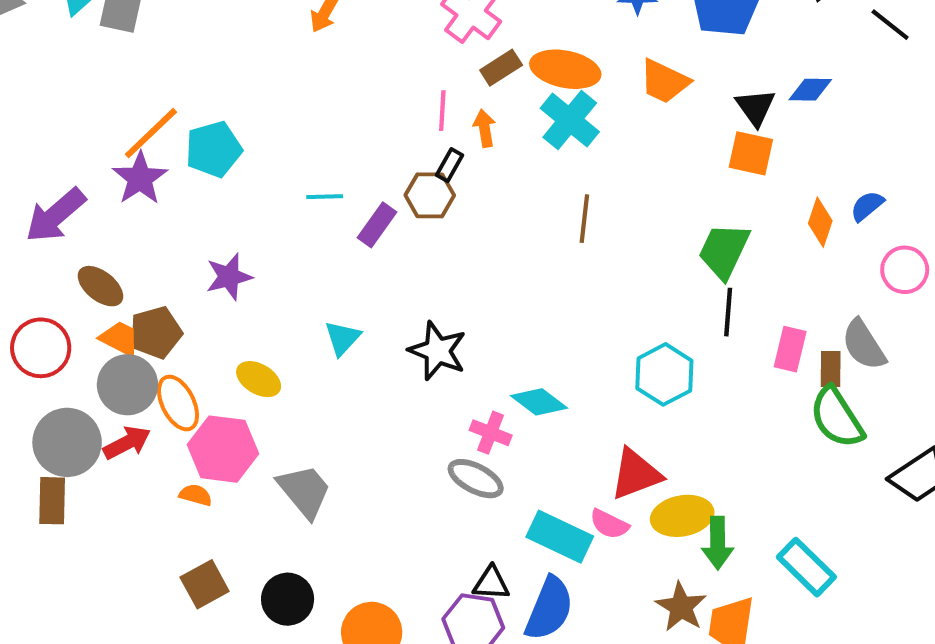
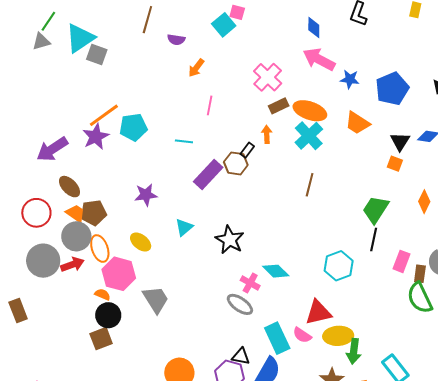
pink line: (442, 111) -> (210, 105), moved
orange square: (751, 153) -> (395, 164), size x0.7
cyan line: (325, 197) -> (184, 141), moved
purple rectangle: (377, 225) -> (208, 174), size x1.4
purple star: (229, 277) -> (146, 195), moved
brown rectangle: (52, 501) -> (18, 311), moved, turned -30
cyan rectangle: (560, 537) -> (277, 338), turned 32
black circle: (288, 599) -> (108, 315), moved

